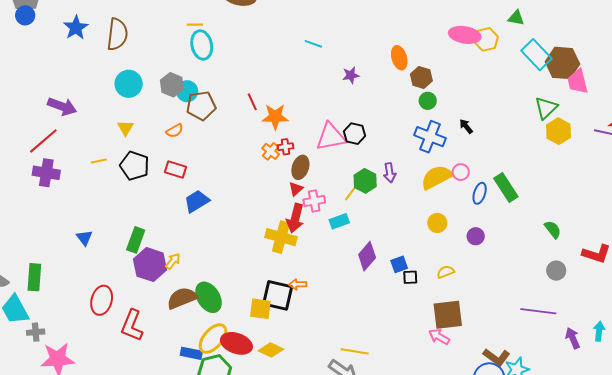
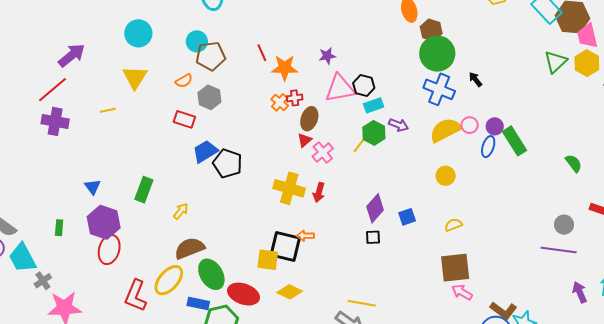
purple star: (351, 75) -> (327, 56), moved
gray hexagon: (172, 85) -> (209, 97), moved
green circle: (428, 101) -> (437, 54), size x2.0
purple arrow: (62, 106) -> (72, 55), turned -60
yellow triangle: (125, 128) -> (135, 77), size x1.5
yellow hexagon: (559, 131) -> (587, 63), moved
black pentagon: (135, 166) -> (228, 163), moved
purple arrow: (390, 173) -> (399, 125), turned -60
pink cross: (314, 201) -> (323, 152), turned -30
red arrow: (295, 218) -> (319, 192), moved, size x0.7
cyan rectangle: (339, 221) -> (374, 105), moved
green semicircle: (553, 229) -> (574, 163), moved
purple circle: (476, 236) -> (495, 126), moved
purple hexagon: (150, 265) -> (104, 222), moved
green rectangle: (34, 277) -> (59, 228), moved, size x0.6
black square: (410, 277) -> (373, 237), moved
green ellipse: (208, 297) -> (211, 274), moved
purple line: (538, 311) -> (559, 250), moved
red L-shape: (132, 325) -> (136, 296), moved
gray cross: (36, 332) -> (43, 281), turned -30
pink arrow: (439, 337) -> (462, 292), moved
yellow ellipse: (213, 339) -> (169, 280), moved
yellow diamond: (271, 350) -> (290, 292), moved

